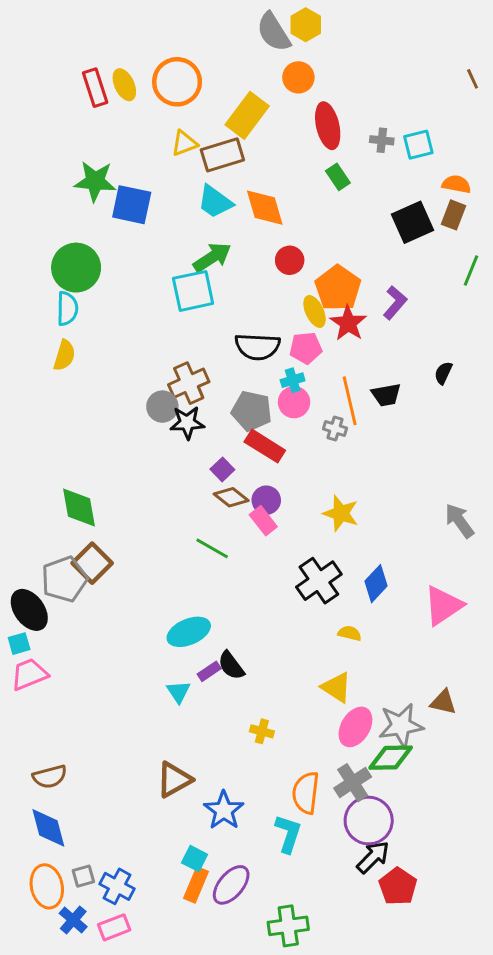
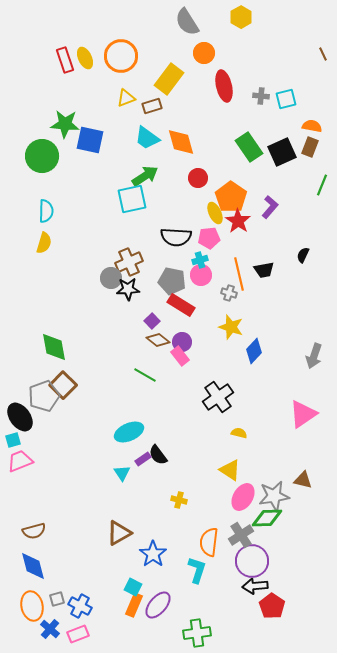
yellow hexagon: (306, 25) -> (241, 17), moved
brown rectangle: (222, 155) -> (152, 106), size x0.7
green rectangle: (338, 177) -> (249, 147), moved, size x1.6
green circle: (76, 268) -> (42, 156), moved
yellow star: (341, 513) -> (231, 327), moved
gray arrow: (459, 521) -> (314, 356), turned -125
blue diamond: (376, 584) -> (254, 351), moved
black arrow: (373, 857) -> (255, 586), turned -140

